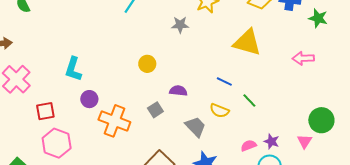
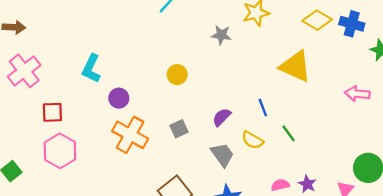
blue line: (224, 82) -> (263, 108), turned 35
purple semicircle: (178, 91) -> (222, 117), moved, turned -60
purple circle: (89, 99) -> (119, 98), moved

